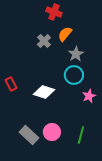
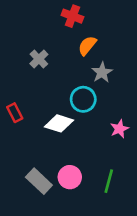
gray cross: (44, 41) -> (39, 59), moved
cyan circle: (74, 75) -> (83, 99), moved

